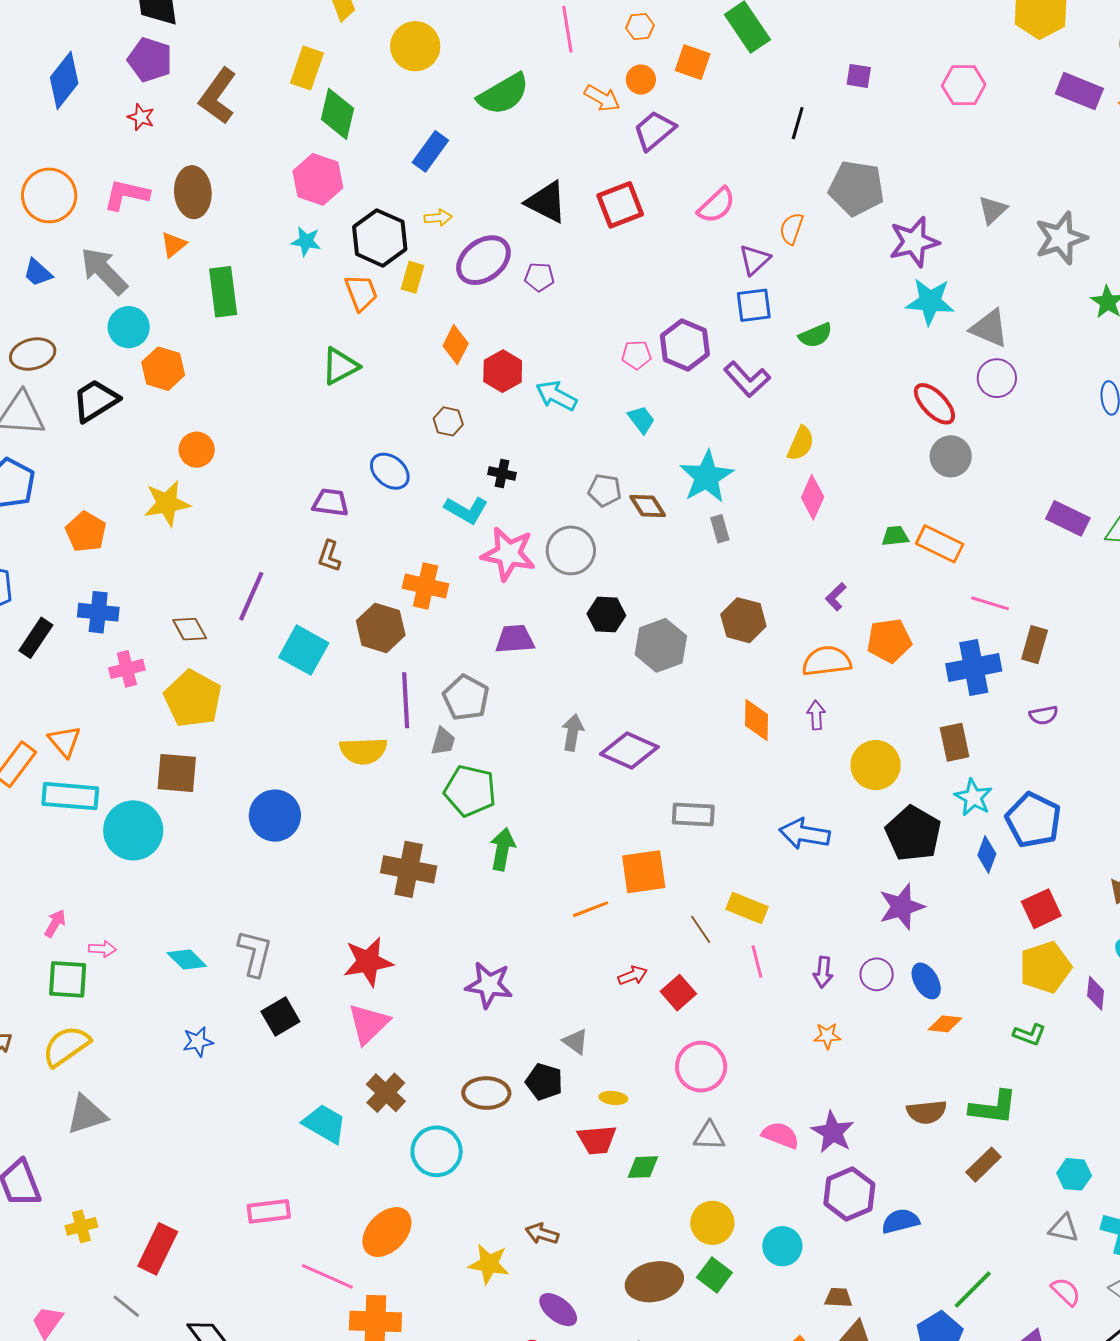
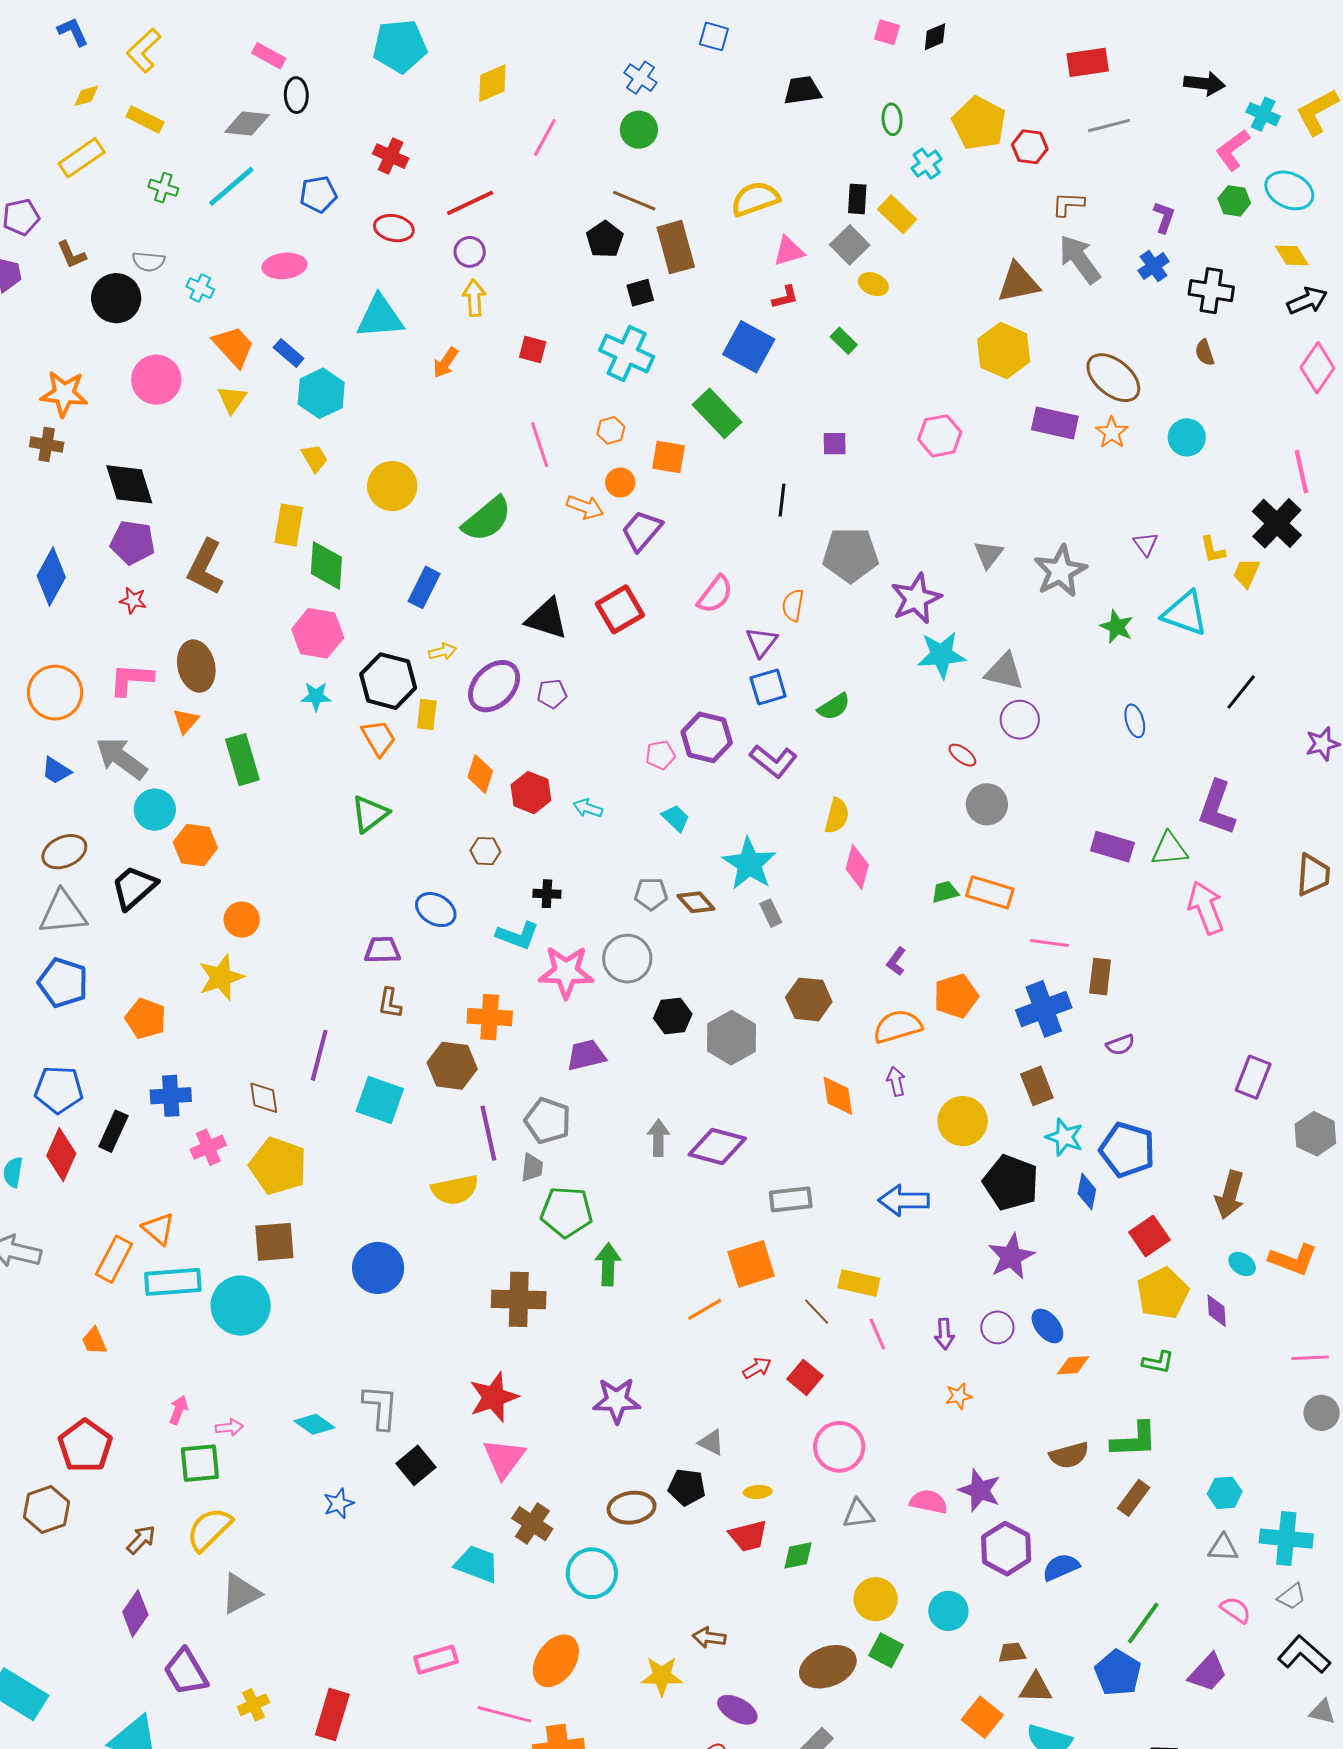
cyan arrow: (556, 396) -> (588, 808), size x0.7
red ellipse: (934, 404) -> (962, 755), size x0.6
brown diamond: (190, 629) -> (264, 1098), turned 30

